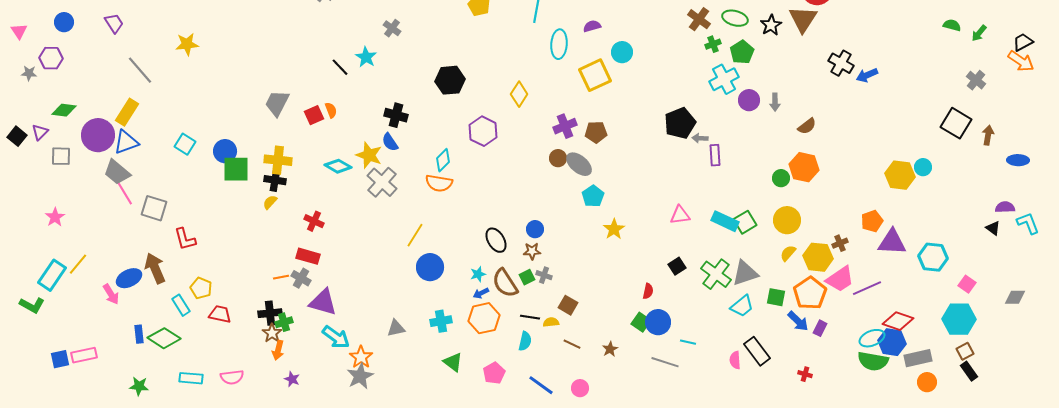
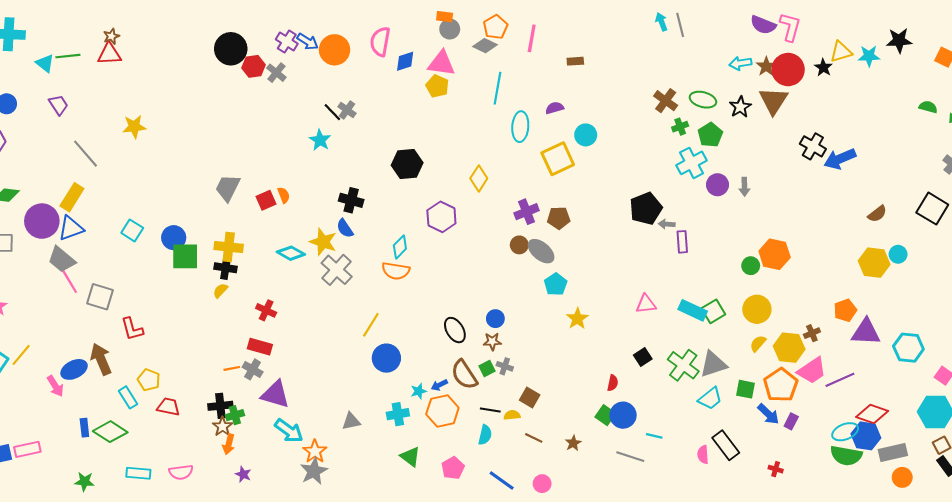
black line: (340, 67) -> (332, 112), moved
blue arrow: (867, 75) -> (840, 159), size x1.4
brown semicircle: (807, 126) -> (877, 214), moved
cyan star: (478, 274) -> (419, 391), moved

